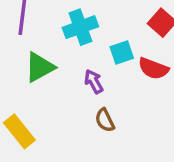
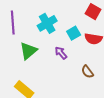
brown semicircle: (105, 120) -> (87, 72), moved

